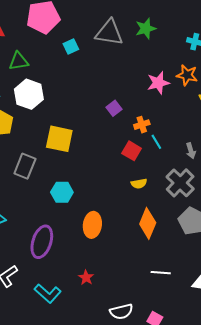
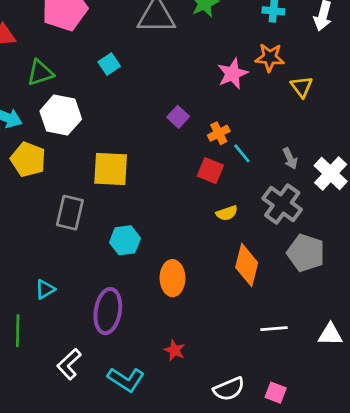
cyan square: (71, 46) -> (109, 64), moved

